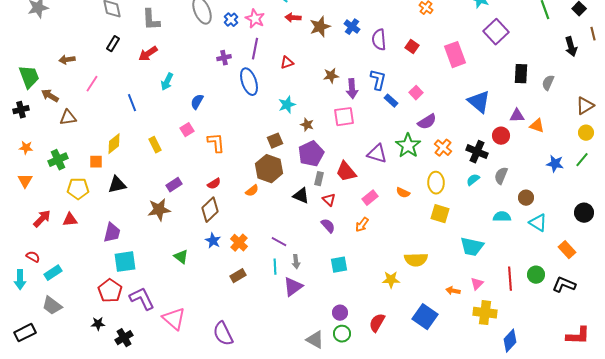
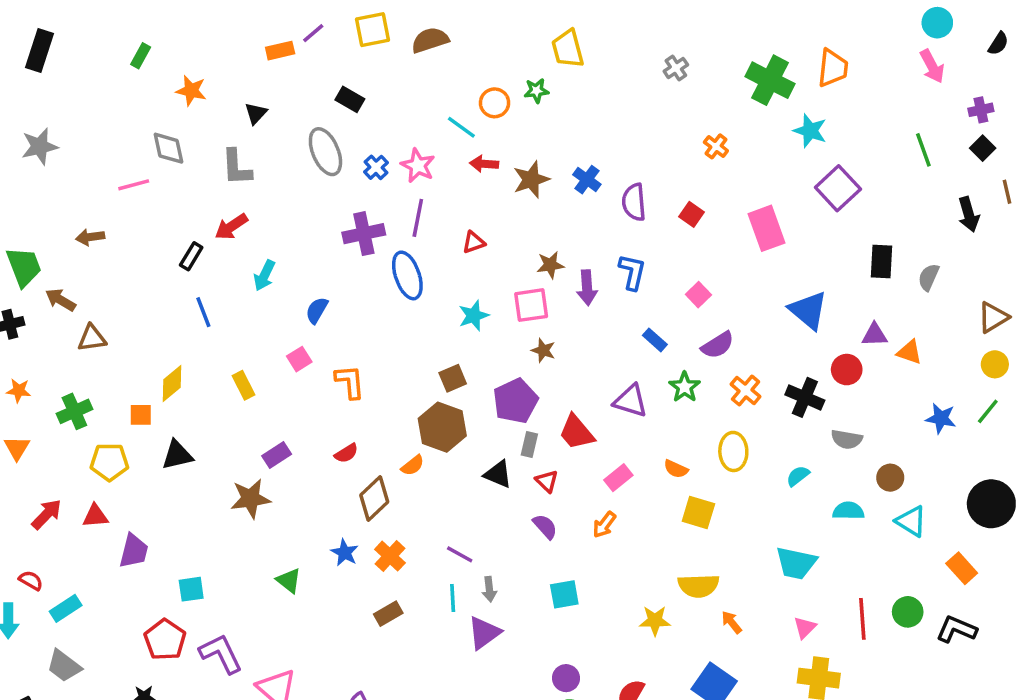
black rectangle: (113, 44) -> (191, 256), moved
purple cross: (224, 58) -> (364, 234), size x1.6
pink line: (92, 84) -> (134, 185), moved, turned 42
blue rectangle: (391, 101) -> (655, 340), moved
pink square: (344, 117) -> (531, 305), moved
brown star: (307, 125) -> (543, 350), moved
green star: (408, 146) -> (685, 387), size x0.7
gray semicircle: (501, 176) -> (847, 439), turned -102
cyan semicircle: (473, 180) -> (798, 476), moved
brown diamond: (210, 210) -> (374, 499), moved
black circle: (584, 213) -> (991, 504), size x1.4
yellow square: (440, 214) -> (698, 513), moved
purple trapezoid: (112, 233) -> (134, 551), moved
cyan square: (125, 262) -> (191, 589), size x0.7
orange arrow: (453, 291) -> (732, 622), moved, turned 40

